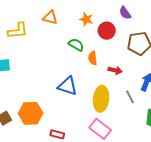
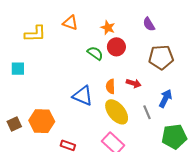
red circle: (107, 31) -> (116, 47), moved
orange semicircle: (93, 58) -> (110, 86), moved
yellow ellipse: (101, 99) -> (117, 112), turned -50

